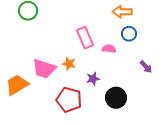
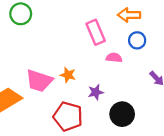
pink rectangle: (85, 38) -> (96, 32), moved

